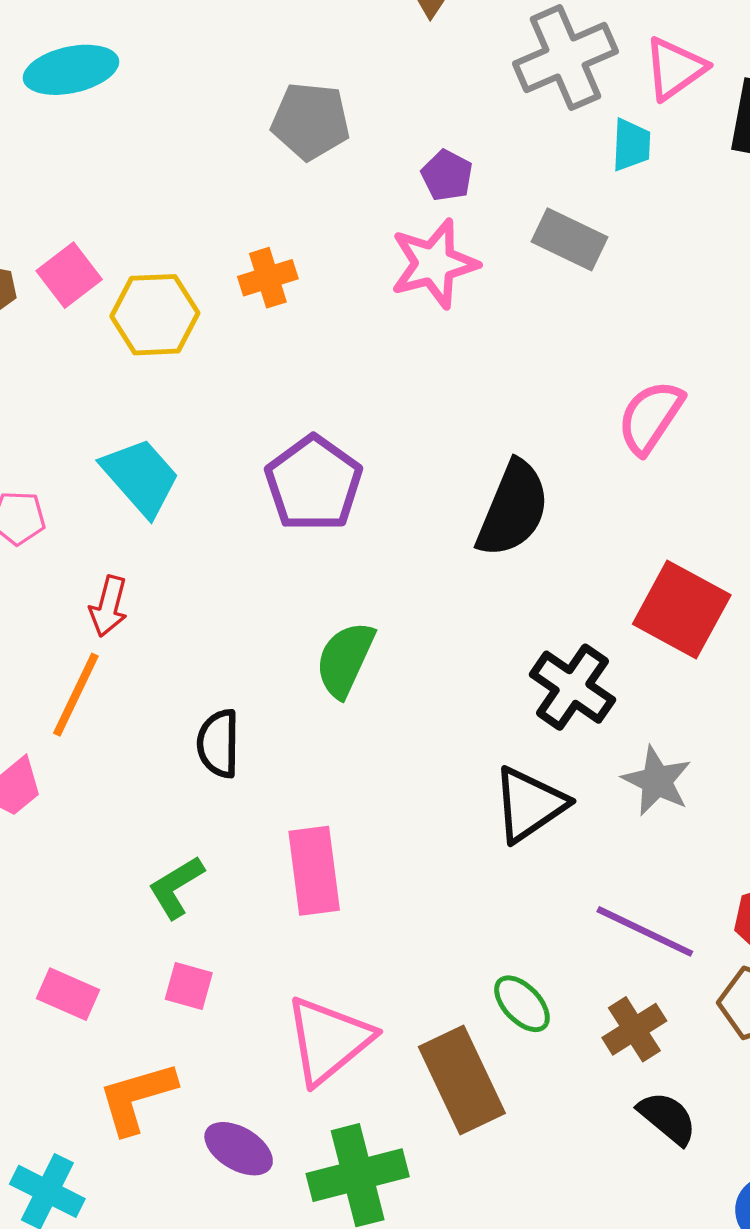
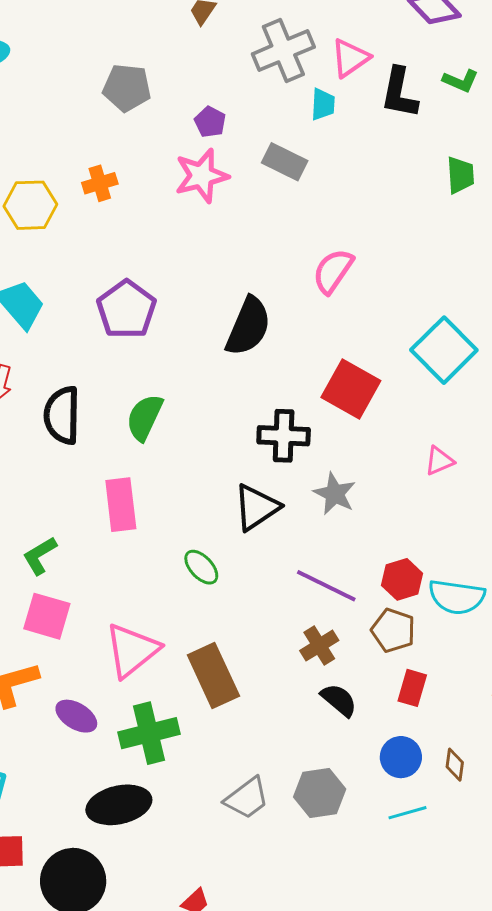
black cross: (572, 687) -> (284, 436), turned -33
black semicircle: (218, 744) -> (62, 415), moved, size x1.4
pink rectangle: (314, 871) -> (121, 505), moved
pink square: (189, 986) -> (47, 616), size x1.6
green ellipse: (522, 1004) -> (201, 567), moved

